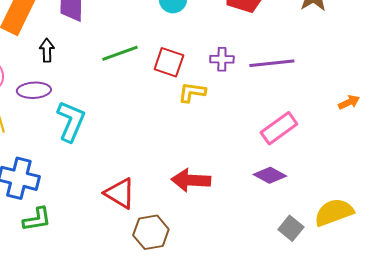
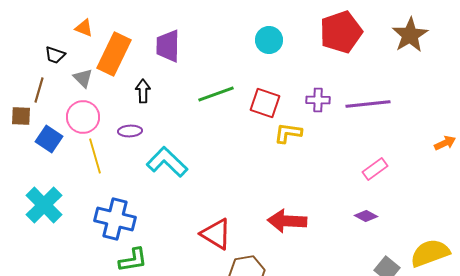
purple ellipse: (34, 90) -> (130, 131), size x0.7
cyan L-shape: (71, 121) -> (167, 162), turned -69
pink rectangle: (279, 128) -> (375, 169), size x0.7
purple diamond: (270, 175) -> (366, 216), size x0.7

